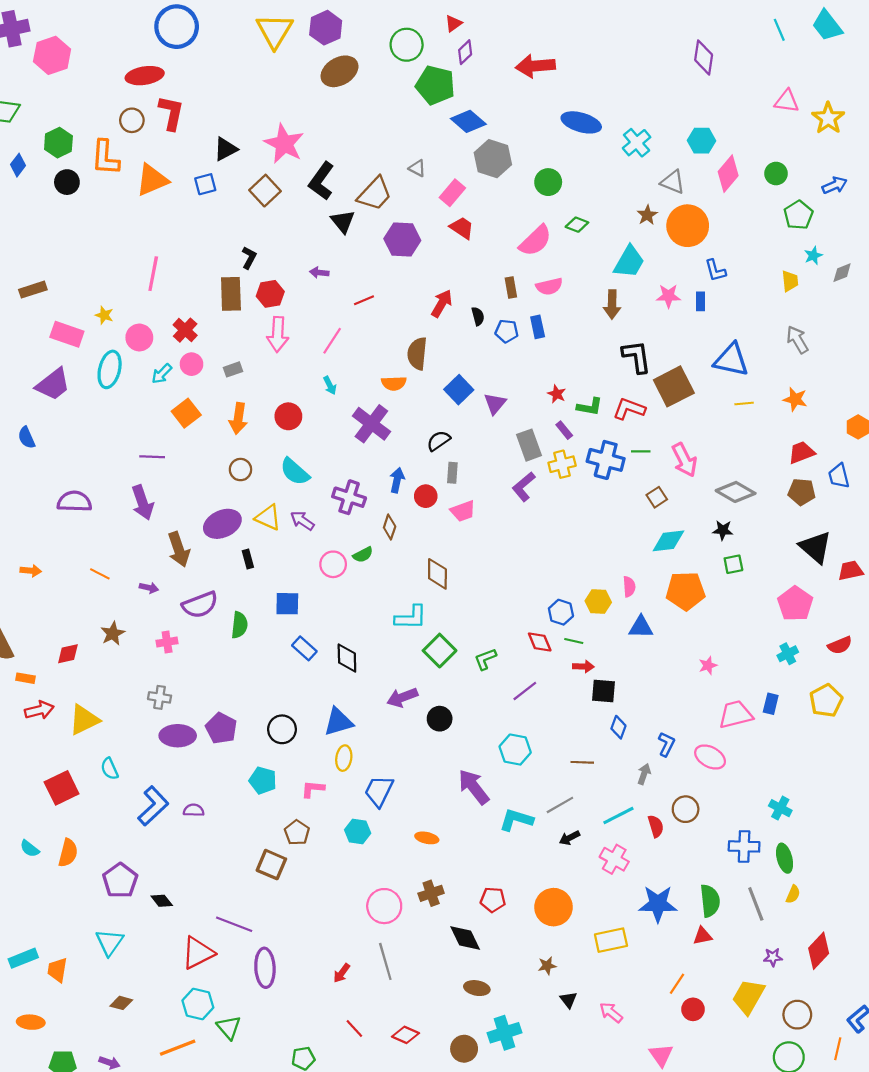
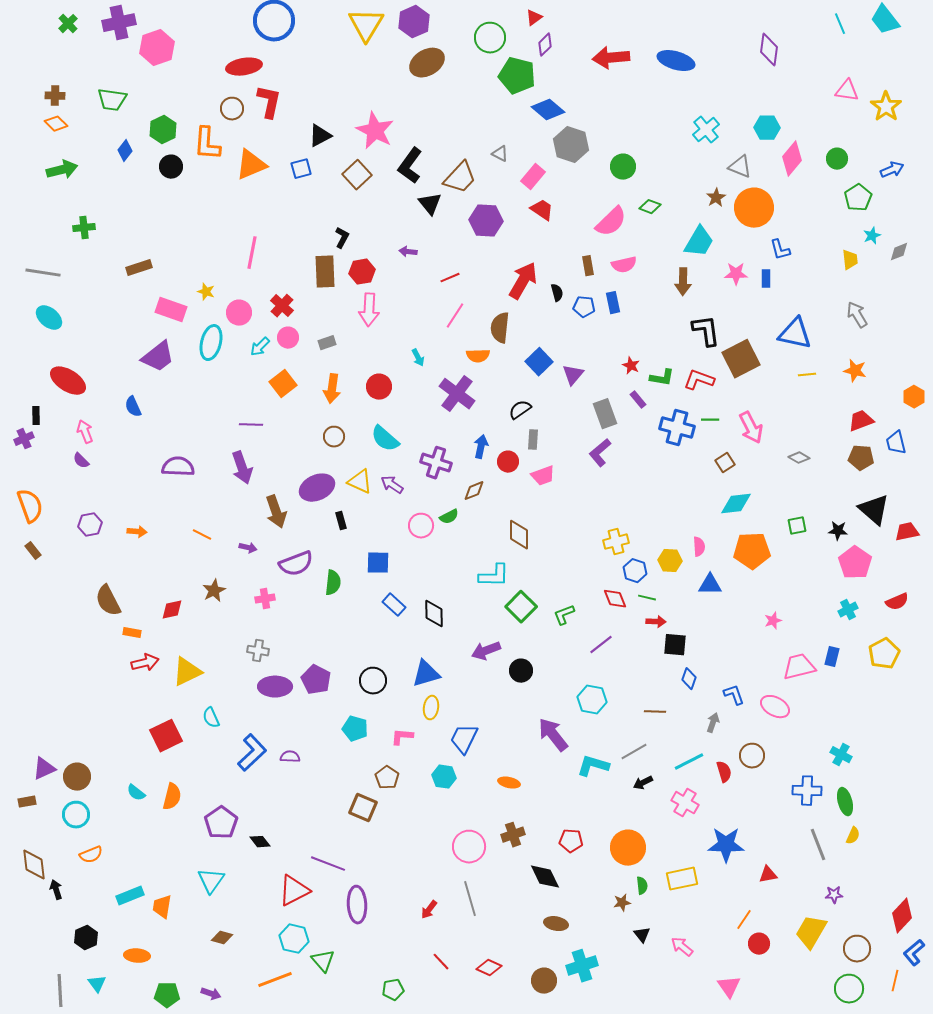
blue ellipse: (581, 122) -> (676, 61), moved
red arrow: (442, 303) -> (523, 281), size x1.4
pink line: (332, 341) -> (455, 316), moved
yellow cross: (562, 464) -> (616, 542), moved
gray diamond: (736, 492) -> (799, 458), size x0.6
brown diamond: (390, 527) -> (474, 491), turned 50
black star: (723, 530) -> (838, 531), moved
blue L-shape: (666, 744) -> (734, 695), turned -45
green semicircle: (710, 901) -> (642, 886), moved, size x0.6
red diamond: (819, 951) -> (902, 916), moved

